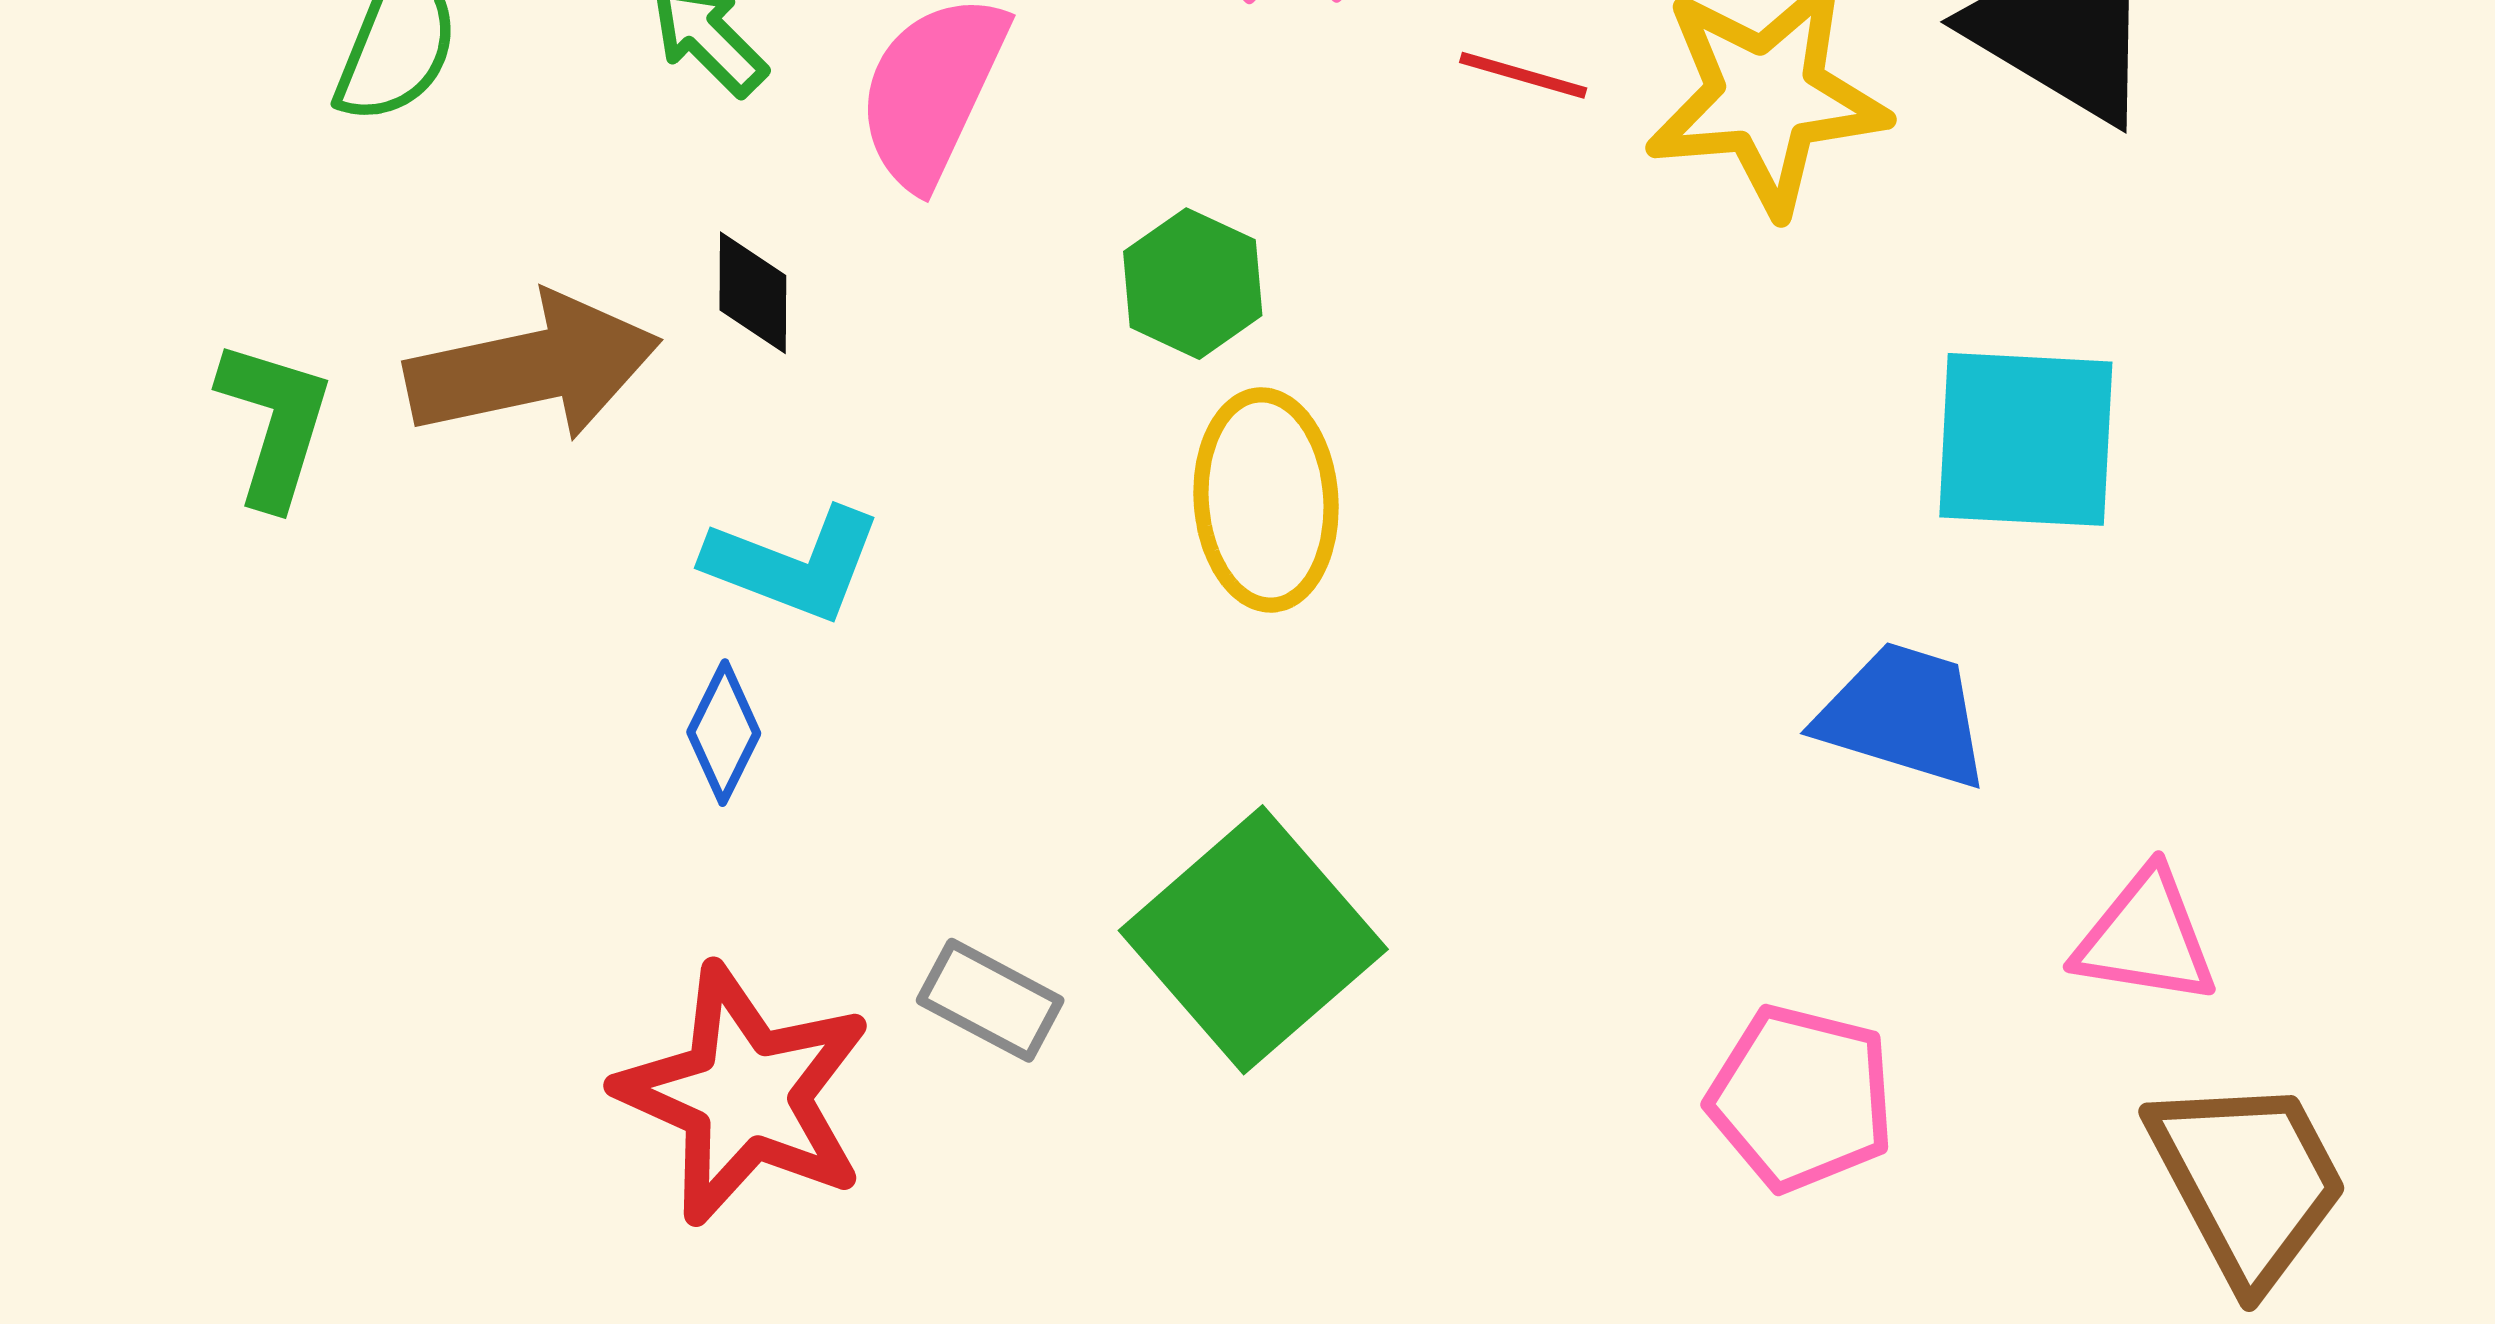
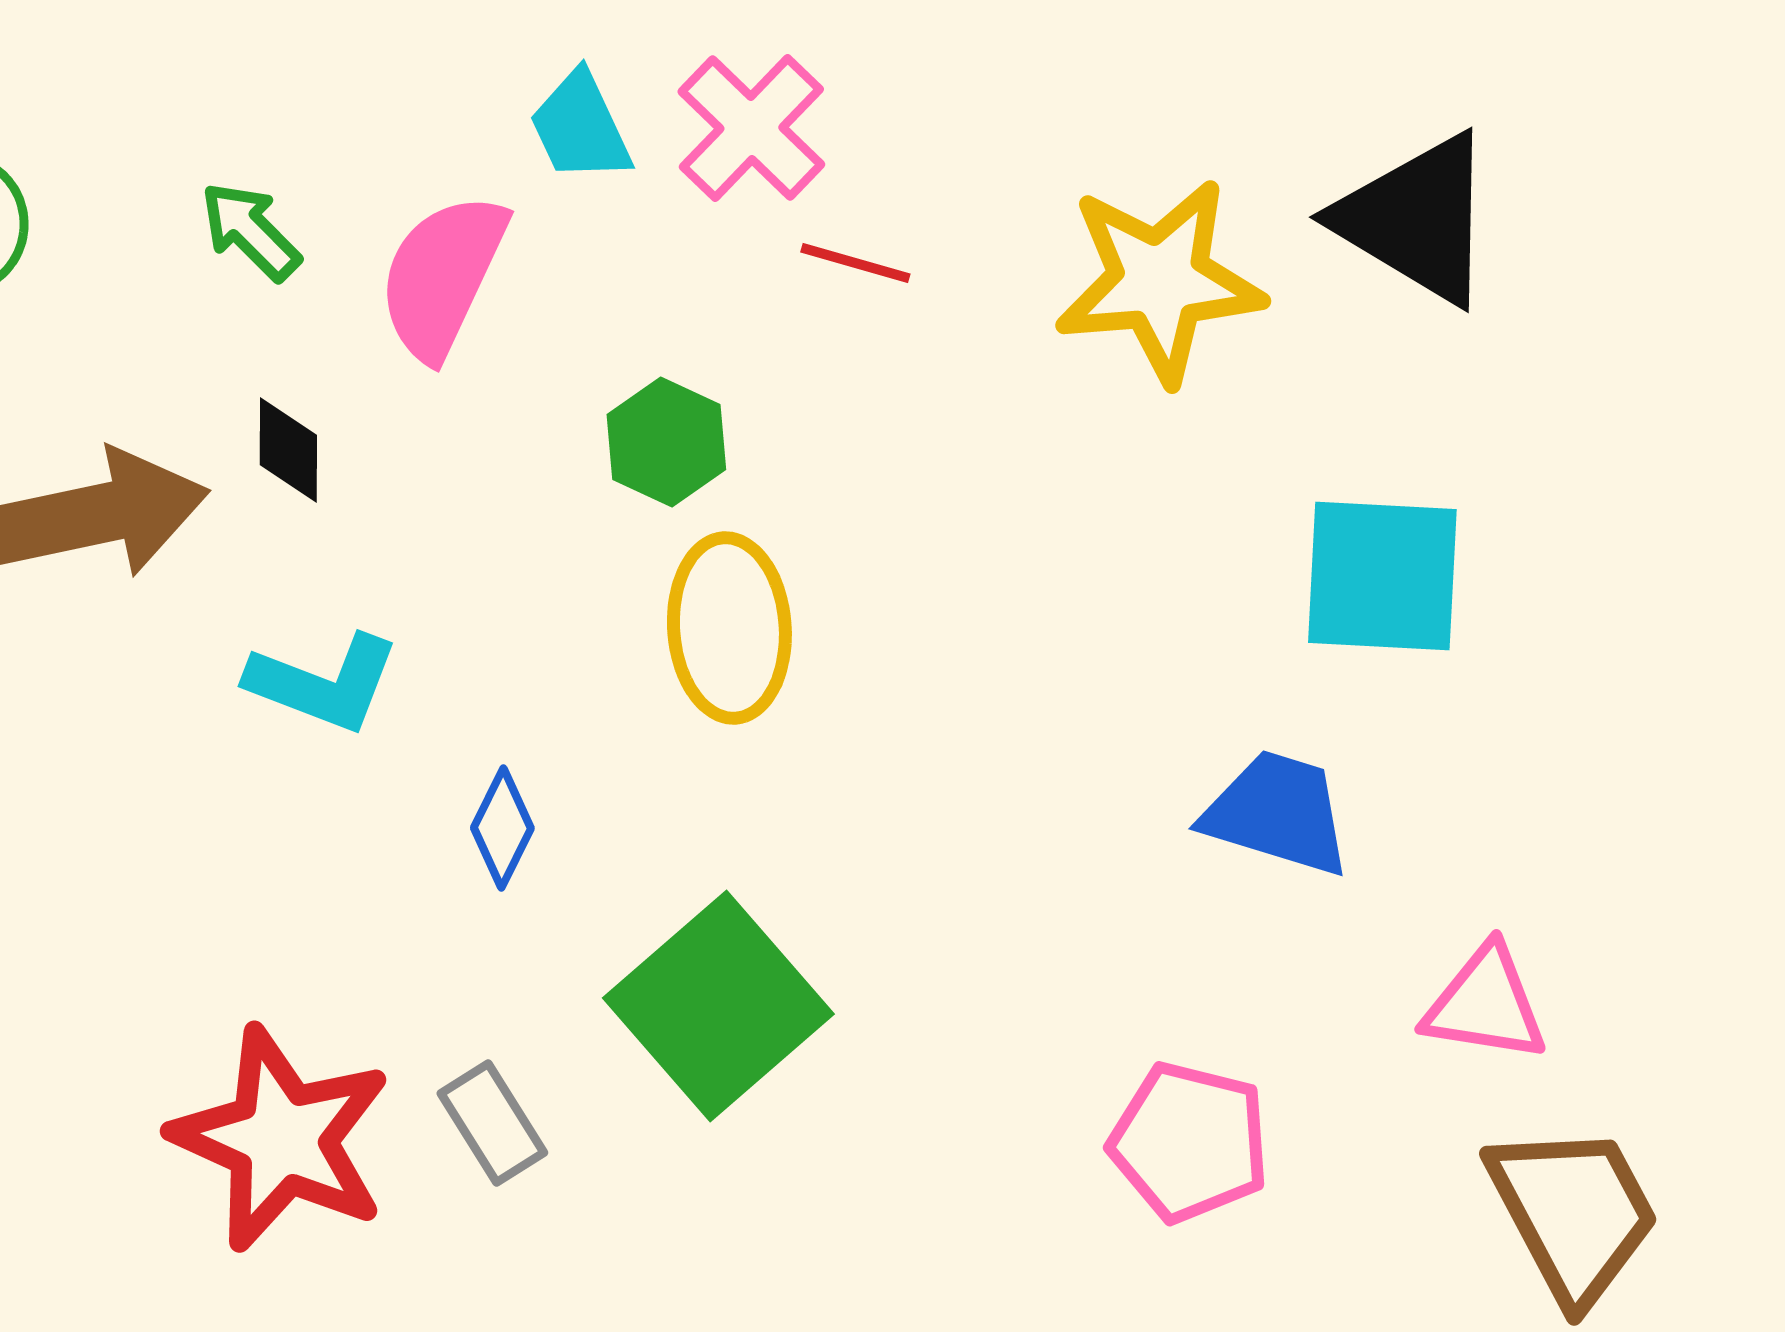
red line: (1523, 75) -> (855, 263), moved
blue diamond: (724, 733) -> (502, 828), moved
gray rectangle: (990, 1000) -> (492, 1123), moved, turned 30

